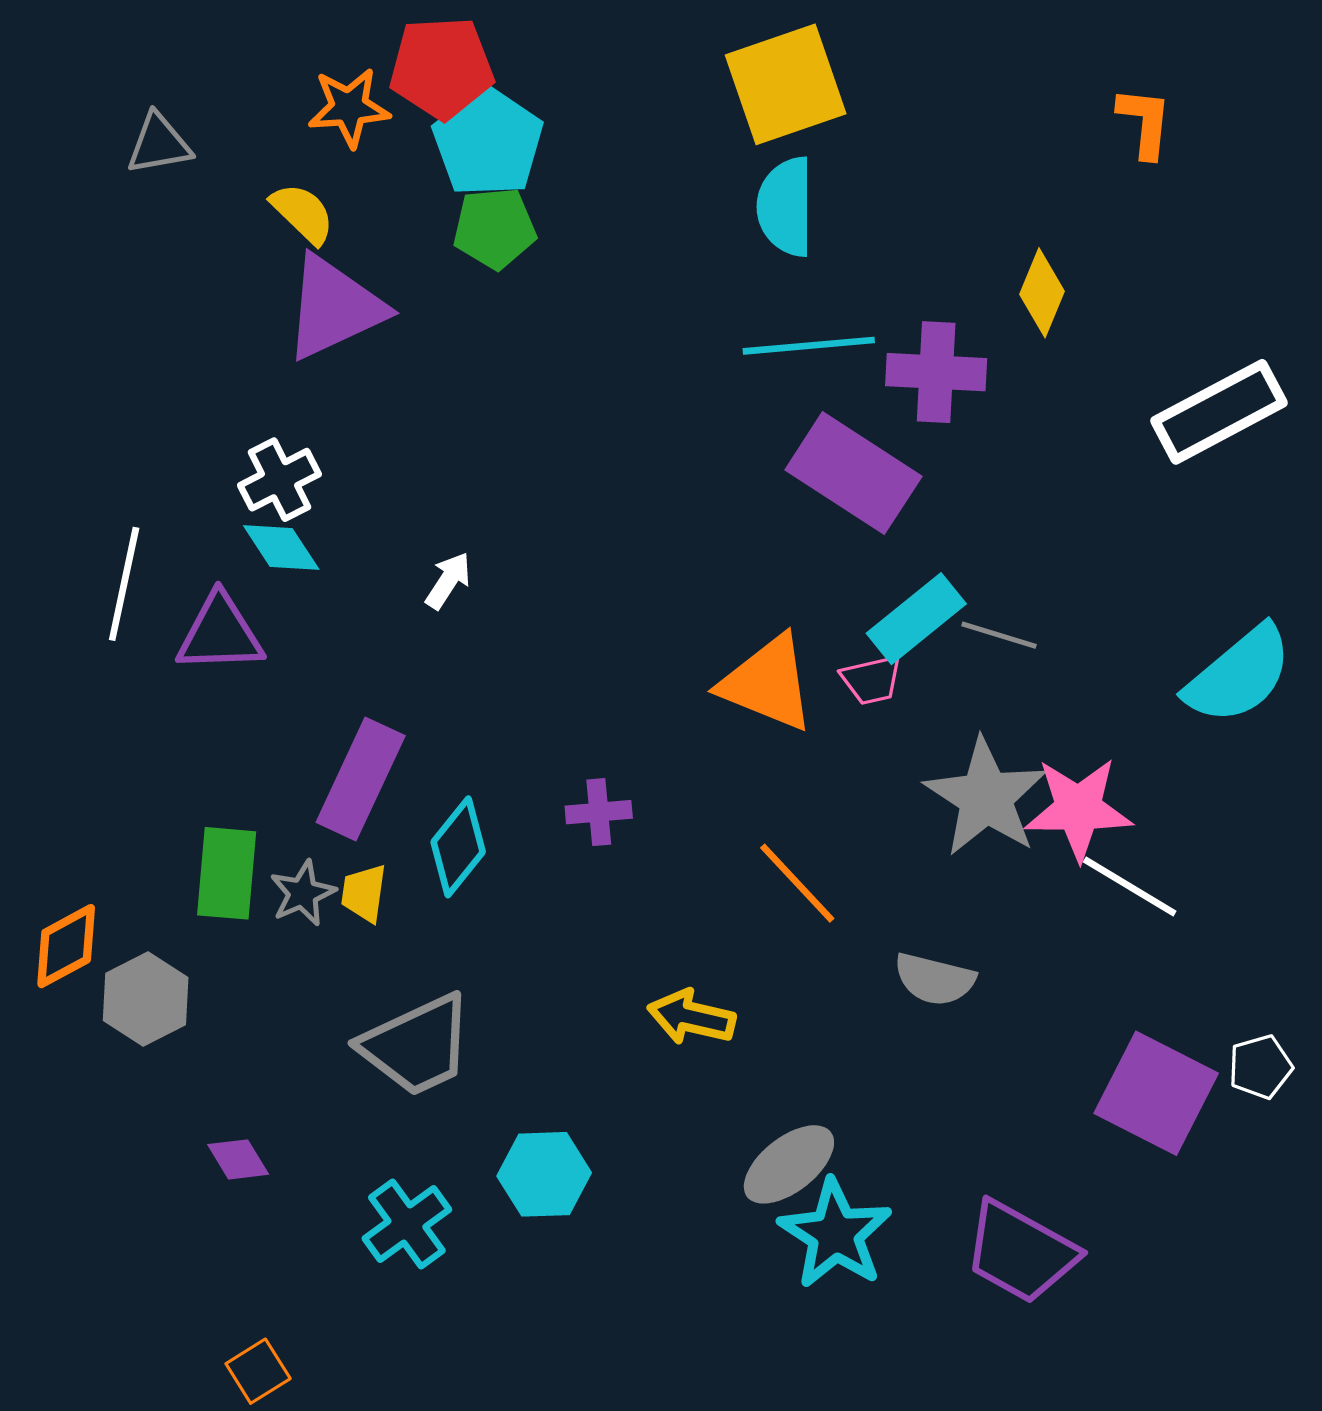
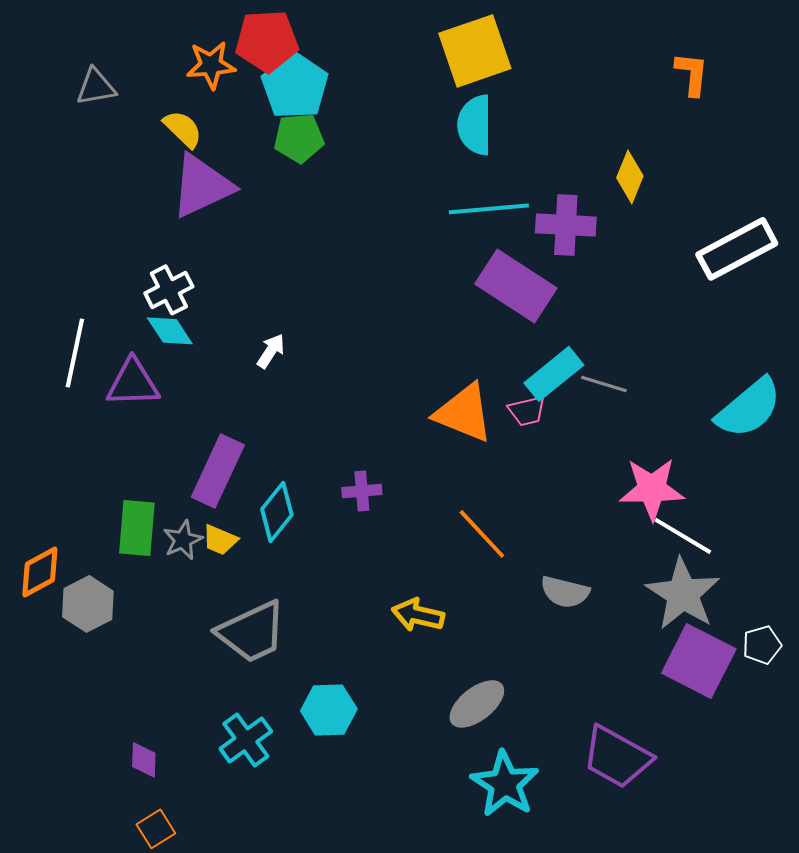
gray star: (986, 797) -> (683, 594), moved
yellow trapezoid: (364, 893) -> (220, 540), turned -75
purple diamond: (238, 1159) -> (144, 760), moved, turned 33
cyan star: (835, 1234) -> (505, 784), moved

